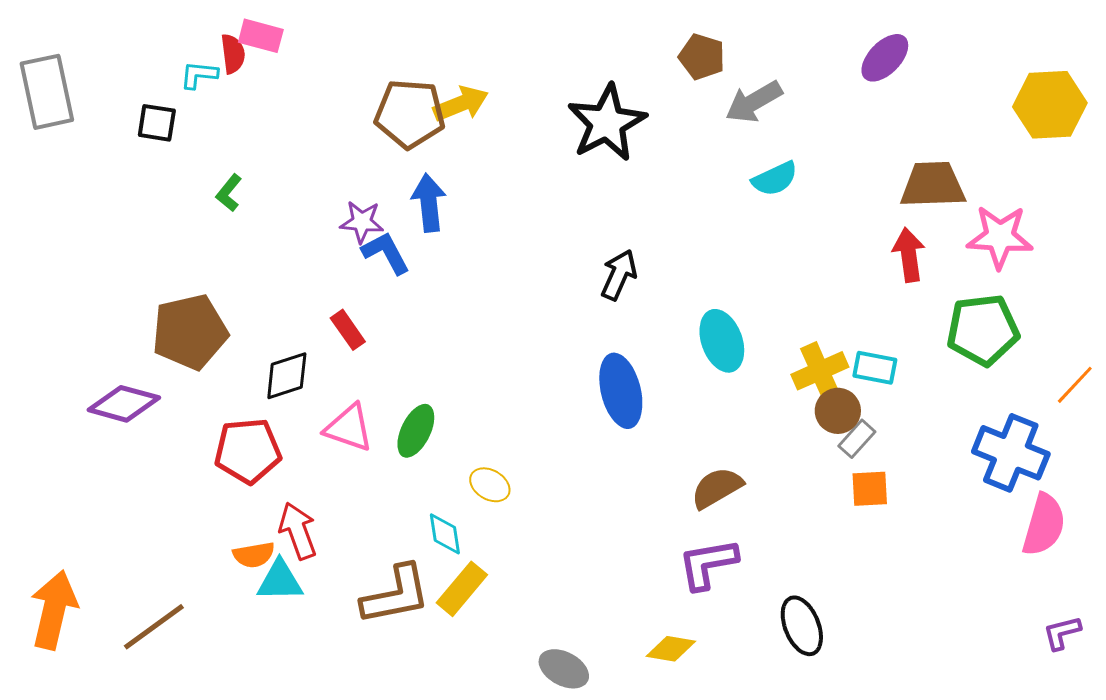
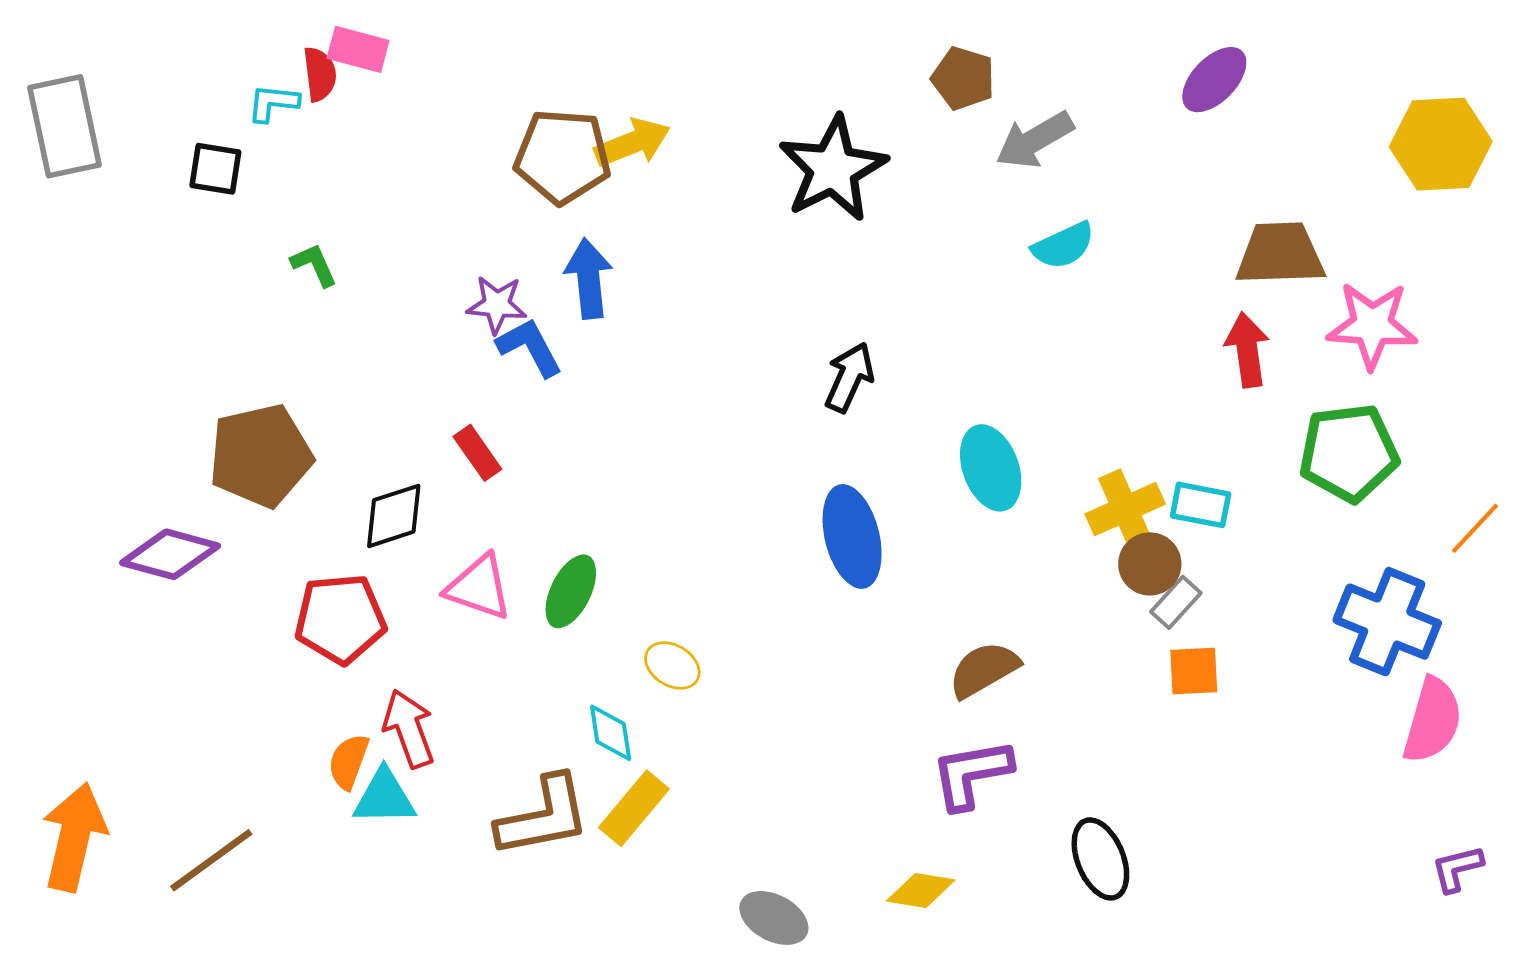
green L-shape: (229, 193) -> (314, 265), turned 117
orange semicircle: (254, 555) -> (349, 762), turned 120

